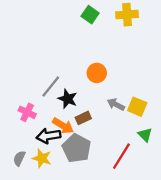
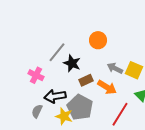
orange arrow: (63, 126) -> (107, 87), moved
gray semicircle: (19, 158) -> (37, 111), moved
yellow star: (42, 158) -> (64, 116), moved

